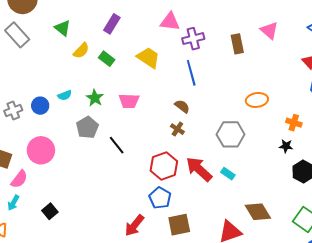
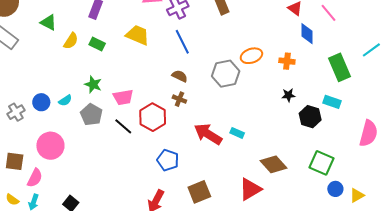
cyan semicircle: (65, 95) -> (65, 100), moved
pink trapezoid: (129, 101) -> (123, 97), moved
orange cross: (294, 123) -> (287, 61), moved
gray hexagon: (231, 134) -> (226, 74), moved
red hexagon: (164, 166) -> (153, 117), moved
blue pentagon: (160, 198) -> (168, 160), moved

